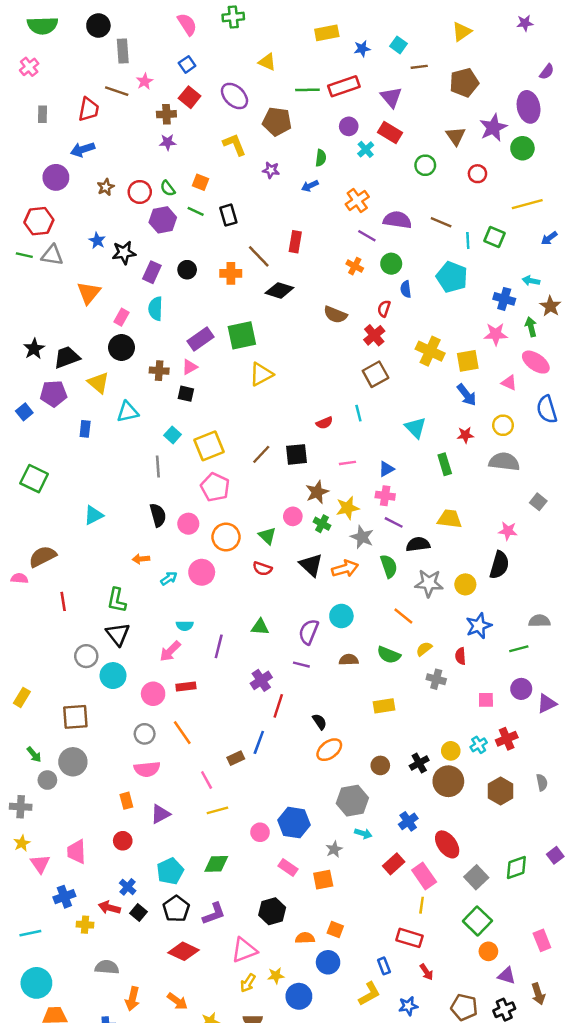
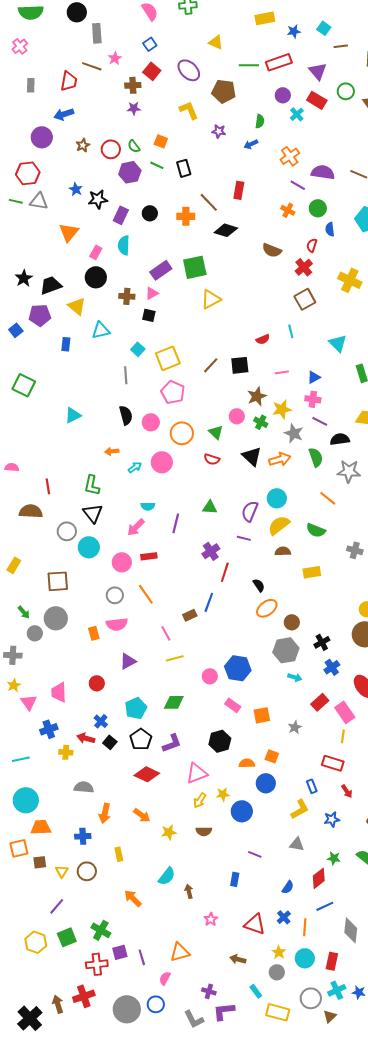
green circle: (425, 165) -> (346, 91), moved
brown semicircle: (43, 556) -> (31, 511), moved, turned 30
yellow semicircle: (424, 649) -> (279, 525), moved, size x1.6
brown semicircle: (349, 660) -> (283, 551), moved
black cross: (419, 763) -> (322, 642), moved
brown circle: (380, 765) -> (292, 622), moved
orange rectangle: (126, 801) -> (94, 633), moved
gray star: (334, 849) -> (295, 727), moved

